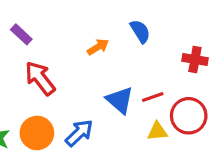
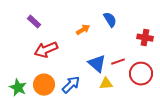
red arrow: (40, 78) -> (46, 50), turned -75
yellow triangle: (157, 131) -> (106, 84), moved

